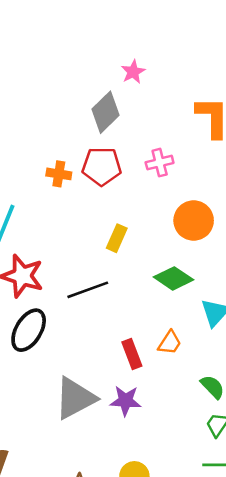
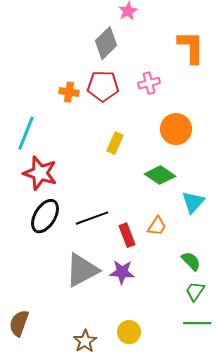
black line: (88, 290) -> (92, 218), moved

